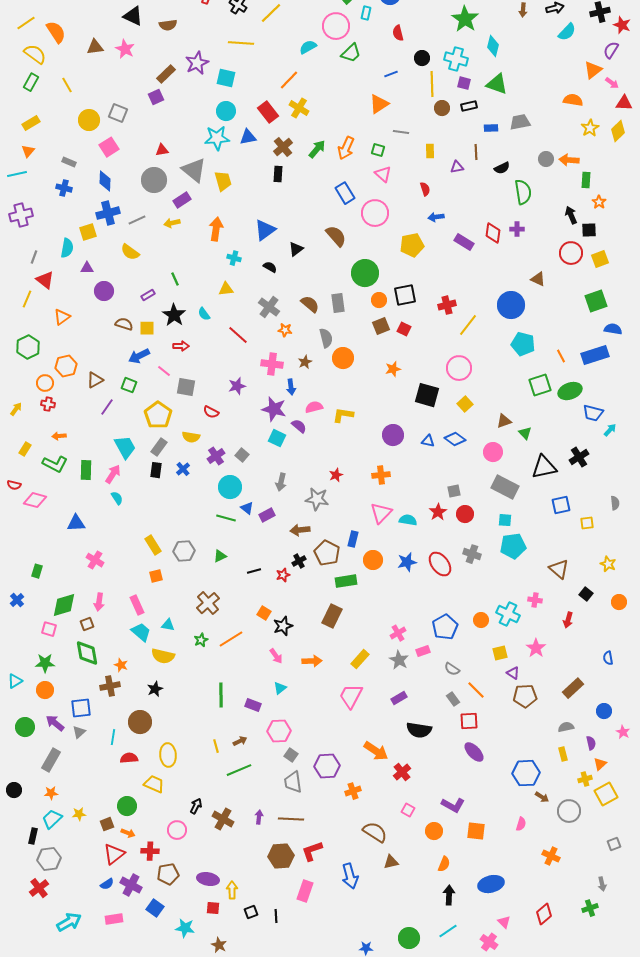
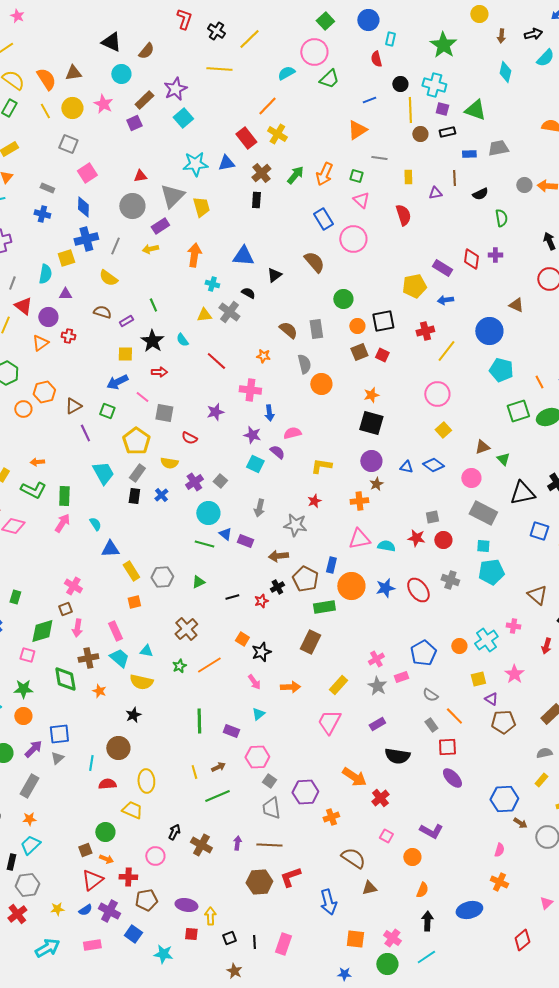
cyan rectangle: (366, 13) -> (390, 39), moved
brown semicircle: (168, 25) -> (146, 51), turned -42
orange semicircle: (56, 32) -> (46, 79), moved
cyan diamond: (493, 46) -> (505, 72), moved
pink star: (125, 49) -> (103, 104), moved
cyan square: (226, 78) -> (183, 118), moved, turned 36
cyan circle: (226, 111) -> (121, 74), moved
gray square: (118, 113) -> (68, 144), moved
yellow circle: (89, 120) -> (72, 108), moved
gray triangle: (194, 170) -> (172, 196), turned 36
red semicircle: (425, 189) -> (403, 215), size x1.5
green semicircle: (523, 192) -> (501, 218), size x0.7
blue arrow: (436, 217) -> (445, 300), moved
gray line: (137, 220) -> (115, 246), turned -42
blue triangle: (265, 230) -> (243, 256), turned 40
yellow pentagon: (412, 245) -> (414, 286), moved
green circle: (365, 273) -> (343, 299), size x0.7
purple circle: (104, 291) -> (48, 317), moved
gray cross: (269, 307) -> (229, 312), moved
brown semicircle: (124, 324) -> (102, 312), moved
brown star: (305, 362) -> (376, 484), moved
black square: (427, 395) -> (371, 423), moved
red cross: (48, 404) -> (68, 336), moved
purple line: (107, 407) -> (85, 433), turned -60
purple star: (274, 409) -> (252, 435), size x0.7
yellow L-shape: (343, 415) -> (321, 466), moved
pink arrow: (113, 474) -> (62, 523), moved
blue square: (561, 505) -> (539, 531), turned 30
red star: (438, 512) -> (416, 538), turned -30
pink triangle: (381, 513) -> (359, 539), turned 35
purple rectangle: (267, 515) -> (245, 541), turned 49
blue triangle: (76, 523) -> (110, 549), moved
orange circle: (373, 560) -> (351, 586), size x1.4
cyan cross: (508, 614) -> (486, 640), turned 30
brown square: (87, 624) -> (65, 609), moved
brown cross: (110, 686) -> (88, 658), moved
purple arrow: (55, 723) -> (33, 749), turned 96
yellow rectangle: (563, 754) -> (541, 780), turned 56
yellow star: (79, 814) -> (57, 909), moved
orange square: (476, 831) -> (355, 939), moved
orange cross: (551, 856) -> (499, 882), moved
pink rectangle: (305, 891) -> (283, 944), moved
pink triangle: (504, 922) -> (546, 903), moved, turned 32
pink cross: (489, 942) -> (392, 938), moved
brown star: (219, 945) -> (234, 971), moved

